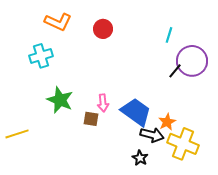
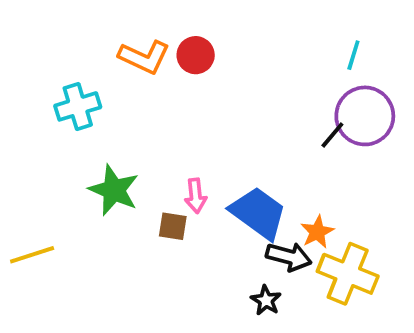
orange L-shape: (58, 22) -> (144, 57), moved
cyan line: (169, 35) -> (353, 55), moved

